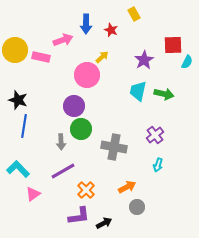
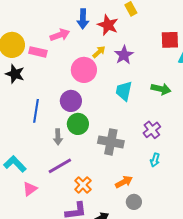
red star: (111, 30) -> (108, 25), size x1.5
purple star: (144, 60) -> (124, 55), moved
cyan trapezoid: (138, 91) -> (124, 91), moved
black star: (18, 100) -> (15, 74), moved
blue line: (24, 126) -> (36, 111), moved

